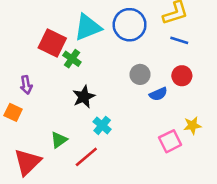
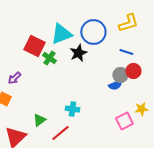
blue line: (179, 40) -> (126, 52), moved
gray circle: (140, 74) -> (120, 75), moved
purple arrow: (26, 85) -> (14, 78), turned 56
black star: (84, 97) -> (78, 53), moved
cyan cross: (102, 125) -> (72, 109), turned -32

